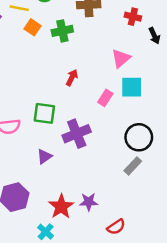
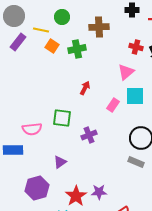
red cross: (133, 17) -> (136, 47), moved
purple cross: (77, 134) -> (89, 135), size x0.7
purple triangle: (44, 156) -> (60, 162), moved
gray rectangle: (133, 166) -> (136, 162), turned 70

